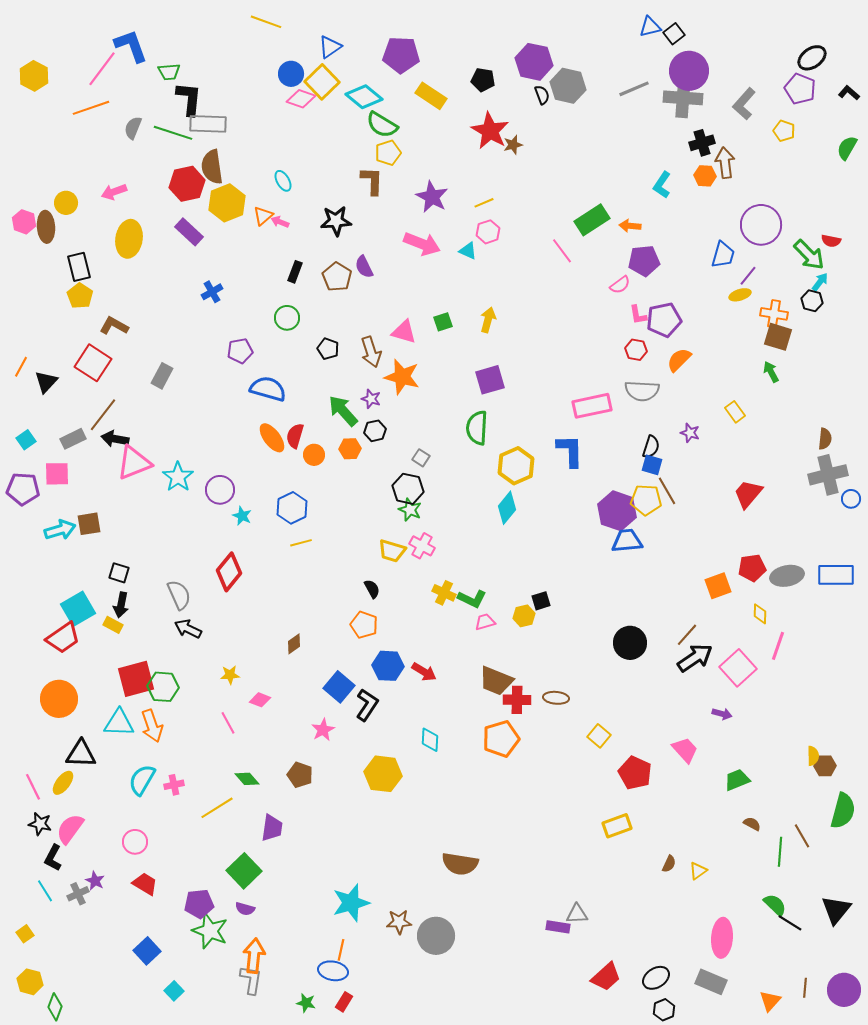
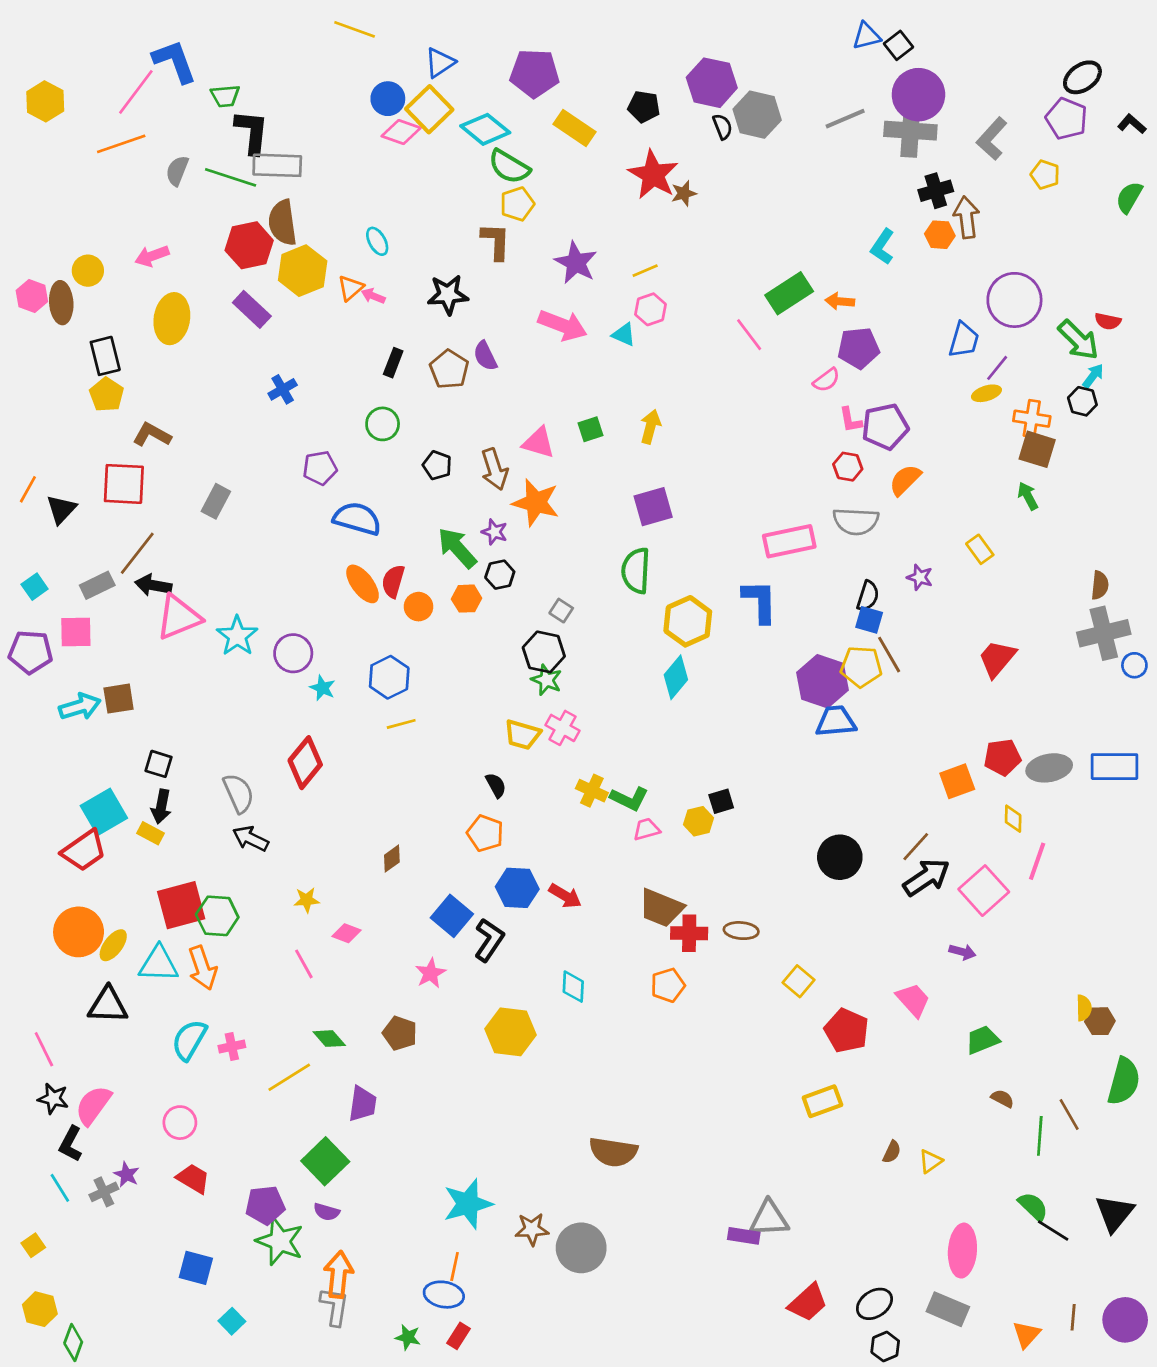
red square: (93, 363) -> (124, 484), turned -30
orange pentagon: (501, 739) -> (668, 985), size x0.7
yellow ellipse: (63, 783) -> (113, 945), moved
gray triangle: (577, 914) -> (769, 1219), size x1.4
blue square: (147, 951) -> (196, 1268), turned -32

